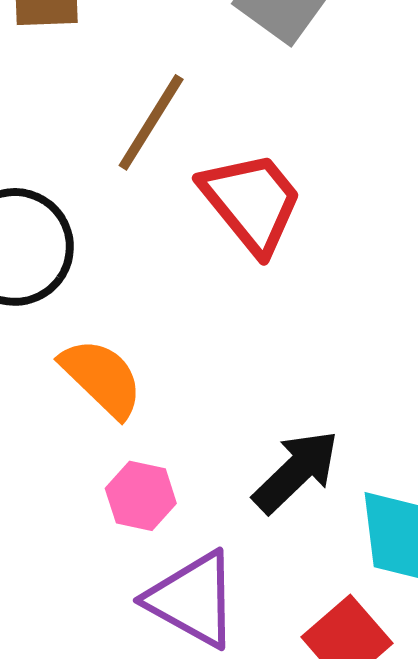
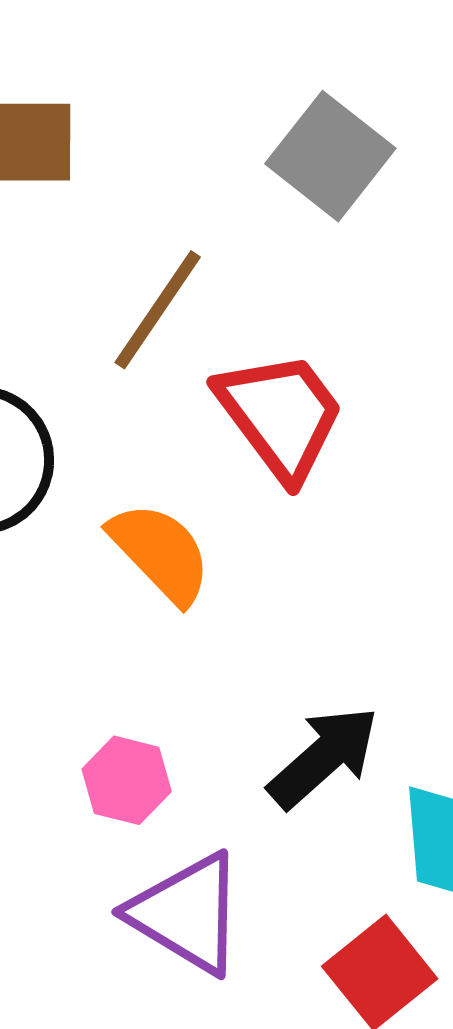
orange semicircle: (102, 378) -> (160, 553), moved

